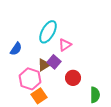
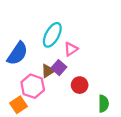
blue semicircle: (16, 49) -> (17, 53), size x1.6
orange square: (39, 96) -> (19, 105), moved

